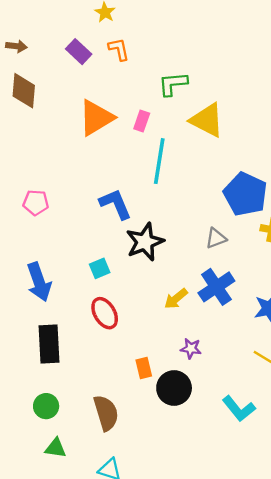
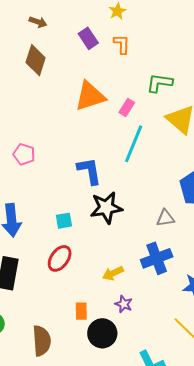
yellow arrow: (176, 299) -> (113, 273), moved
red ellipse: (105, 313) -> (60, 258), turned 52

